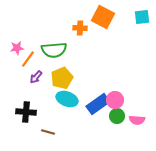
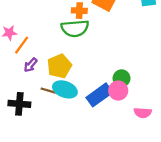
green semicircle: (54, 50) -> (75, 28), moved
green circle: (117, 116) -> (122, 78), moved
brown line: (48, 132) -> (48, 91), moved

